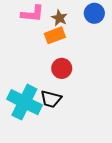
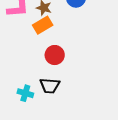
cyan cross: (24, 102) -> (25, 93), size x0.5

